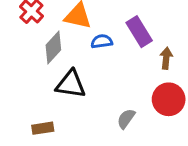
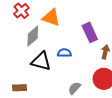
blue semicircle: (102, 41) -> (64, 53), moved

